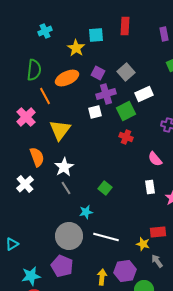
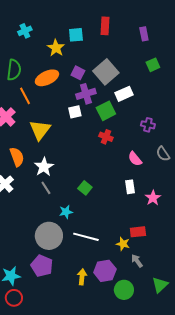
gray square: (126, 72) -> (106, 72), size x1.4

